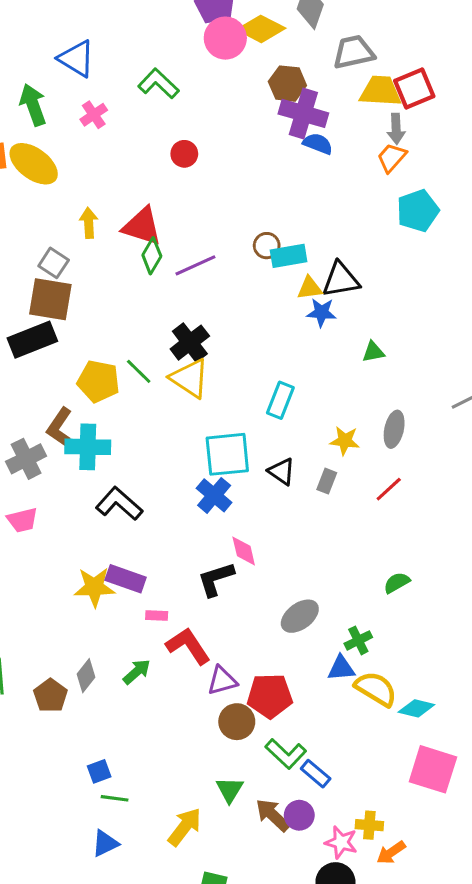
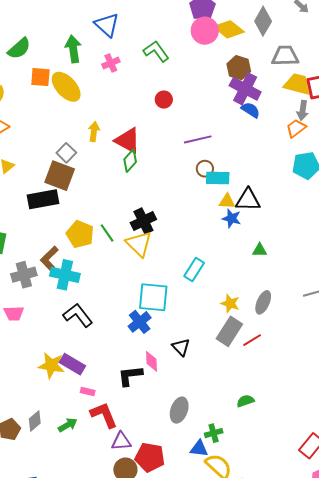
purple line: (195, 265) -> (198, 139), moved
black triangle: (282, 472) -> (181, 347), moved
gray rectangle: (327, 481) -> (229, 331), moved, size x1.8
gray ellipse: (300, 616) -> (179, 410), turned -45

